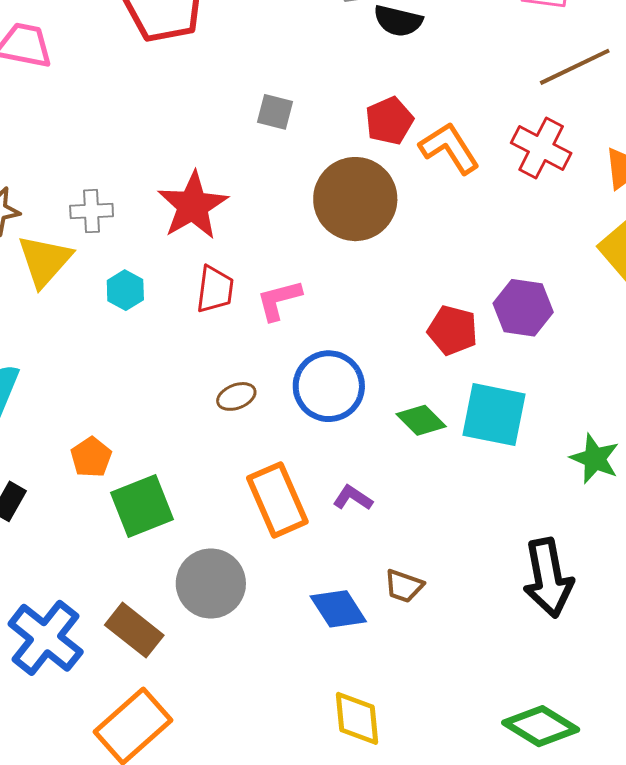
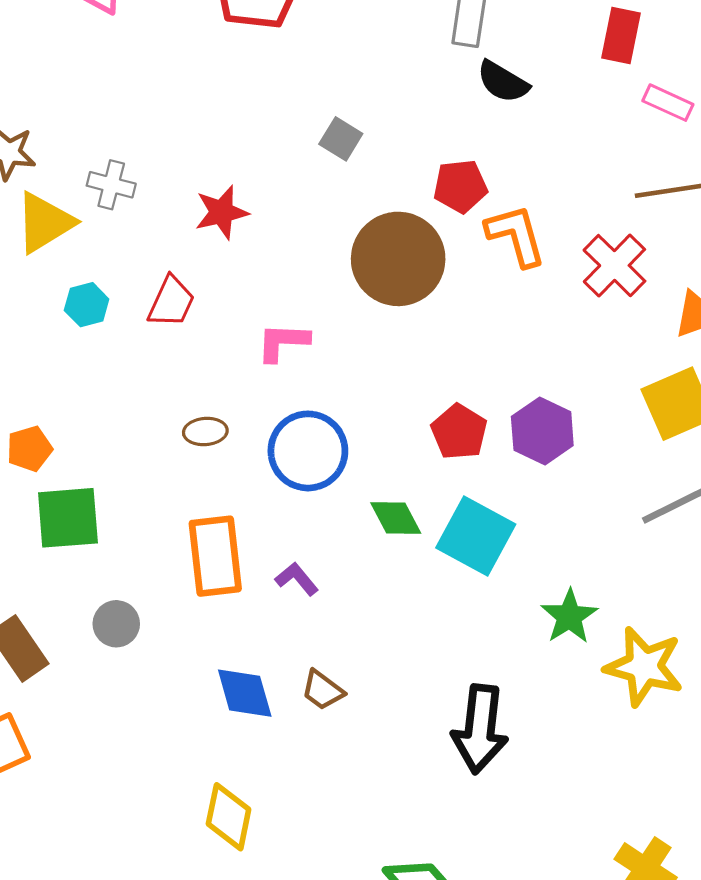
red star: (193, 206) -> (222, 212), size x0.7
red trapezoid: (215, 289) -> (171, 302), moved
cyan hexagon: (125, 290) -> (87, 305), moved
gray circle: (211, 583) -> (116, 624), size x0.6

